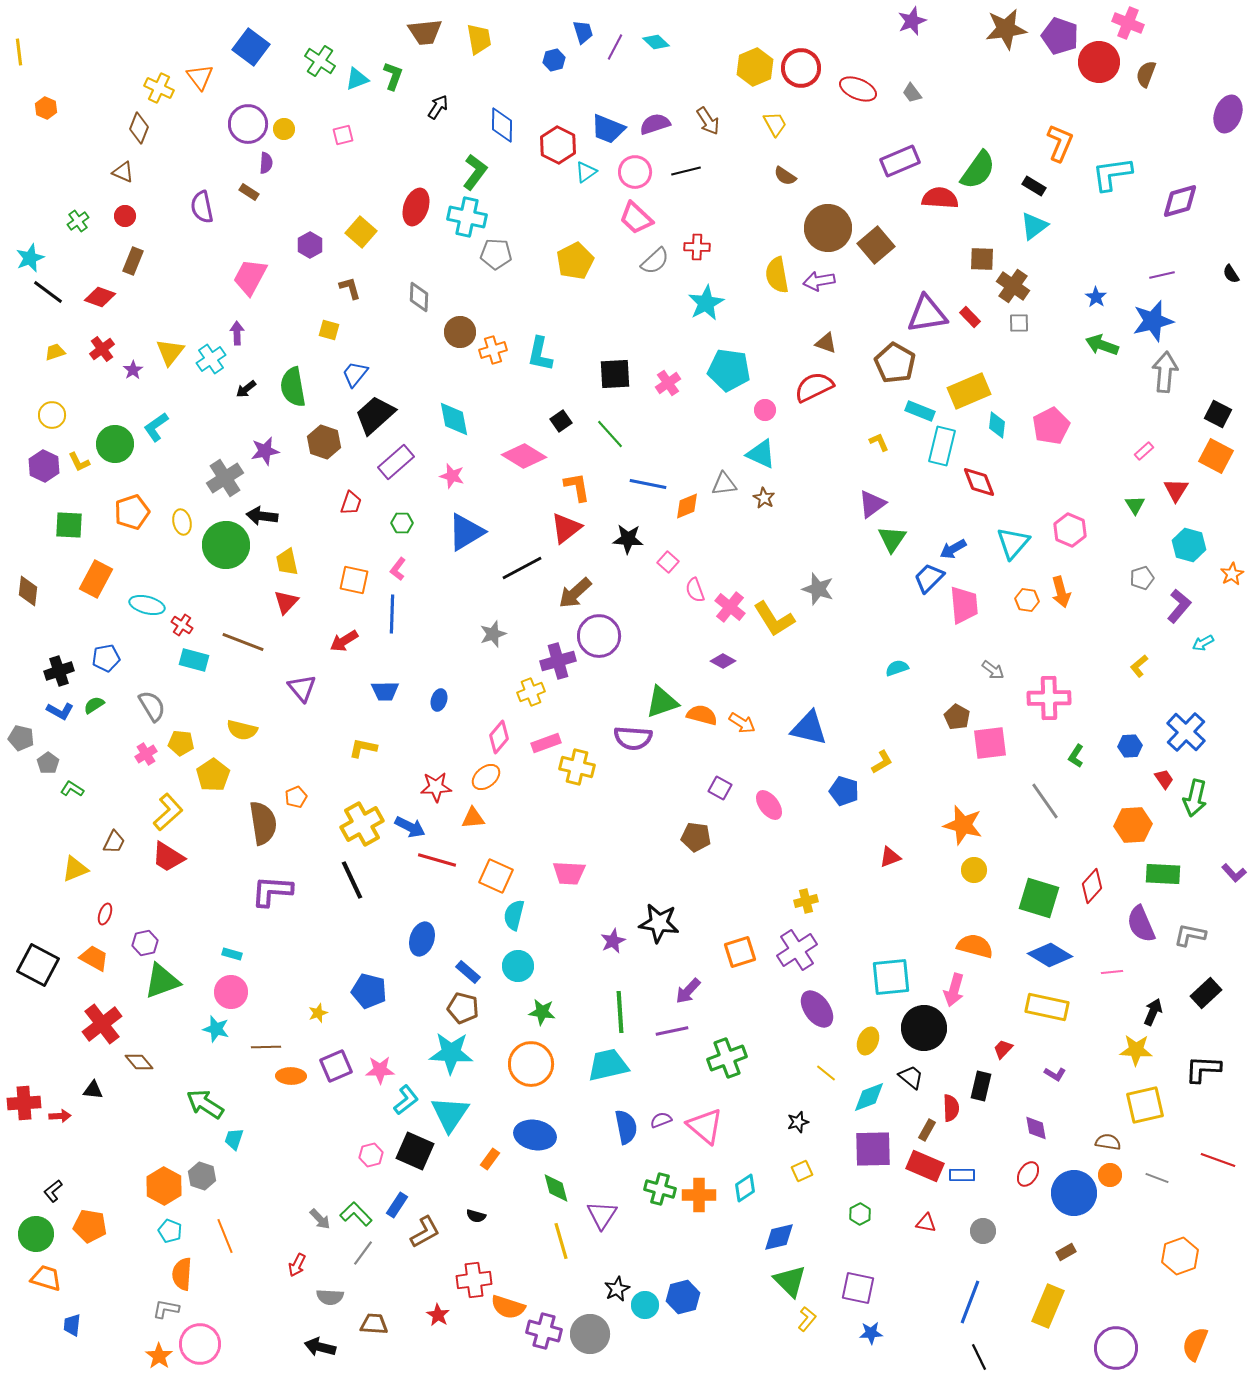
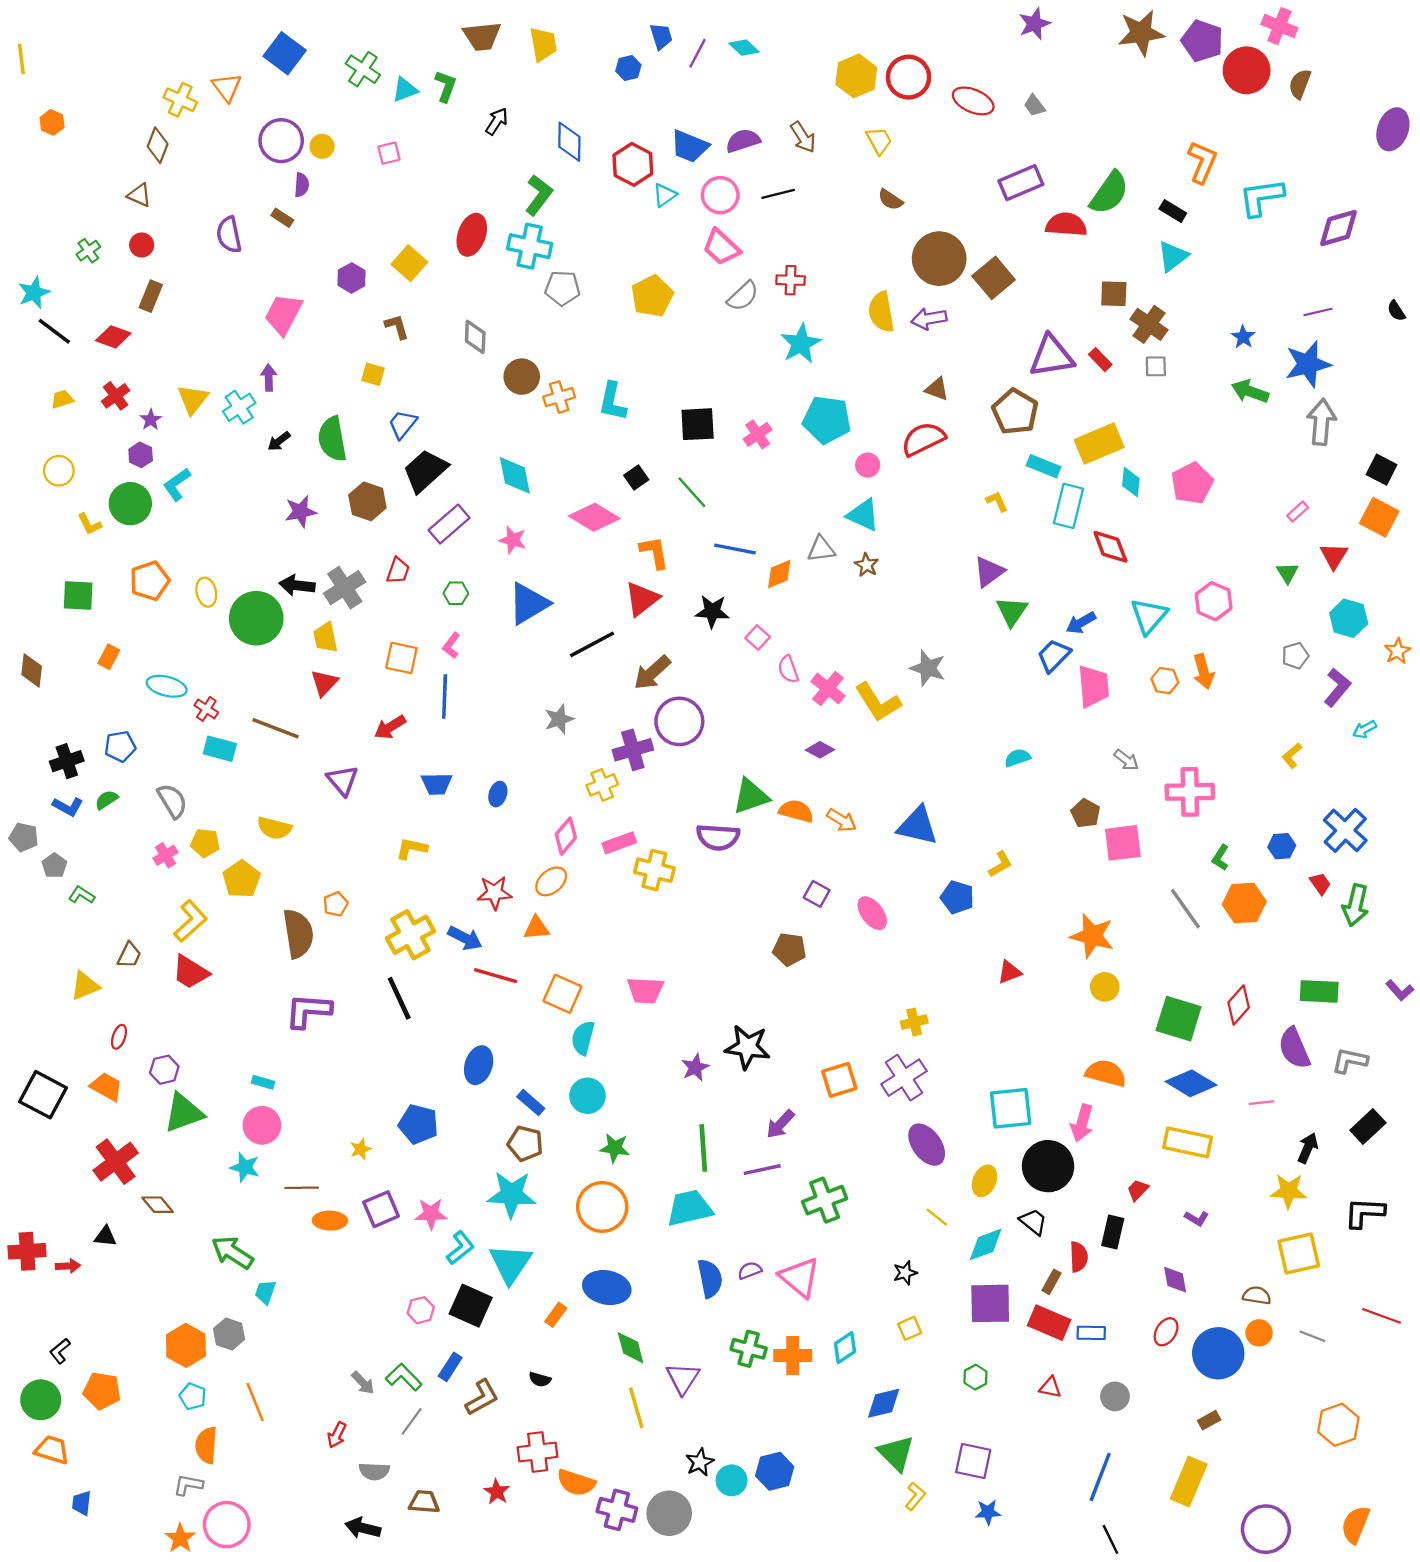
purple hexagon: (44, 466) -> (141, 455), moved, size x0.7
gray cross: (225, 478) -> (345, 588), moved
orange rectangle: (96, 579) -> (109, 657), size x0.6
orange hexagon: (1133, 825) -> (1244, 903), moved

